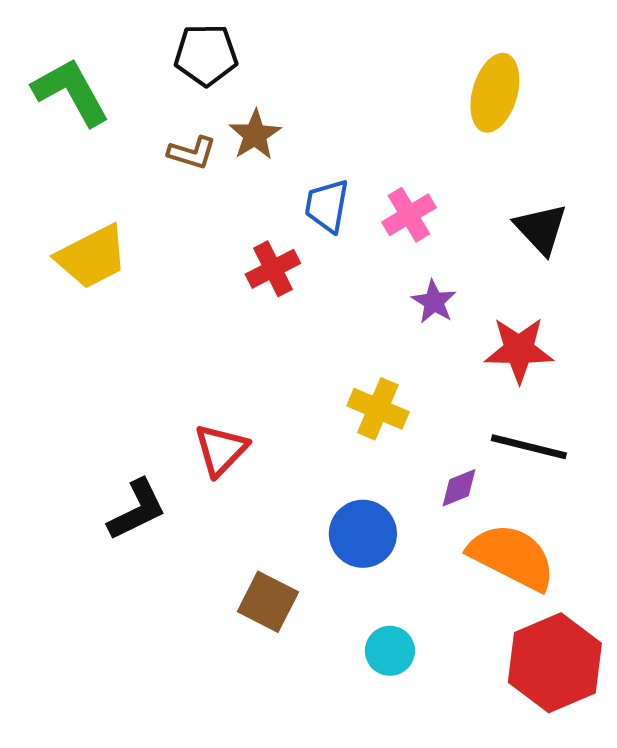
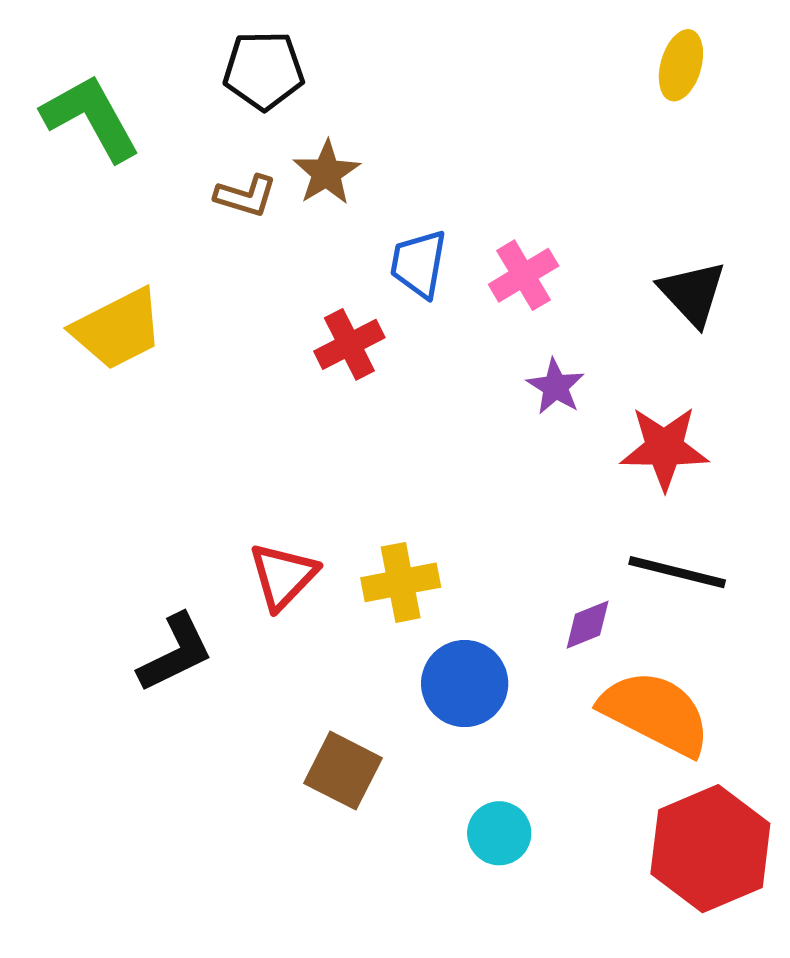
yellow ellipse: (495, 93) -> (681, 65), moved, size x0.7
yellow cross: (378, 409) -> (401, 582), moved, turned -34

